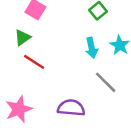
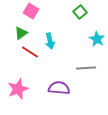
cyan arrow: (92, 48) -> (50, 41), moved
gray line: (106, 82) -> (86, 68), turned -48

